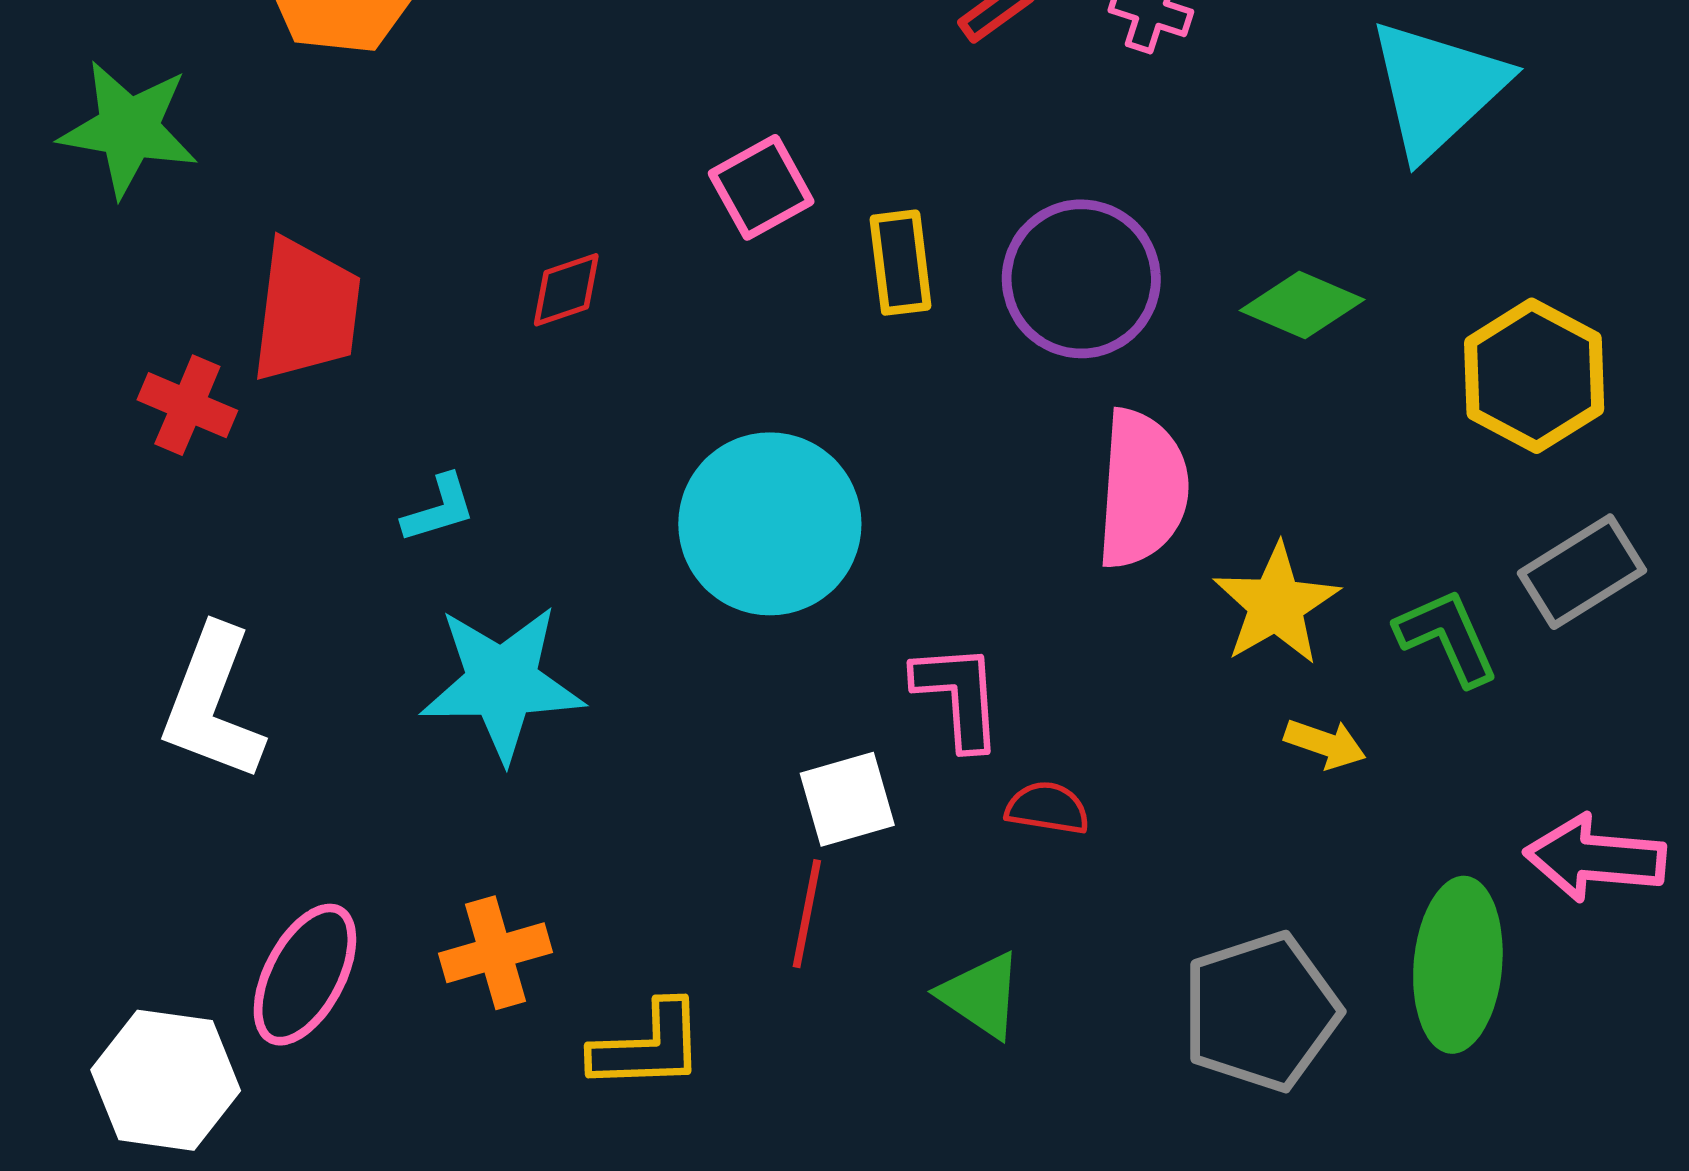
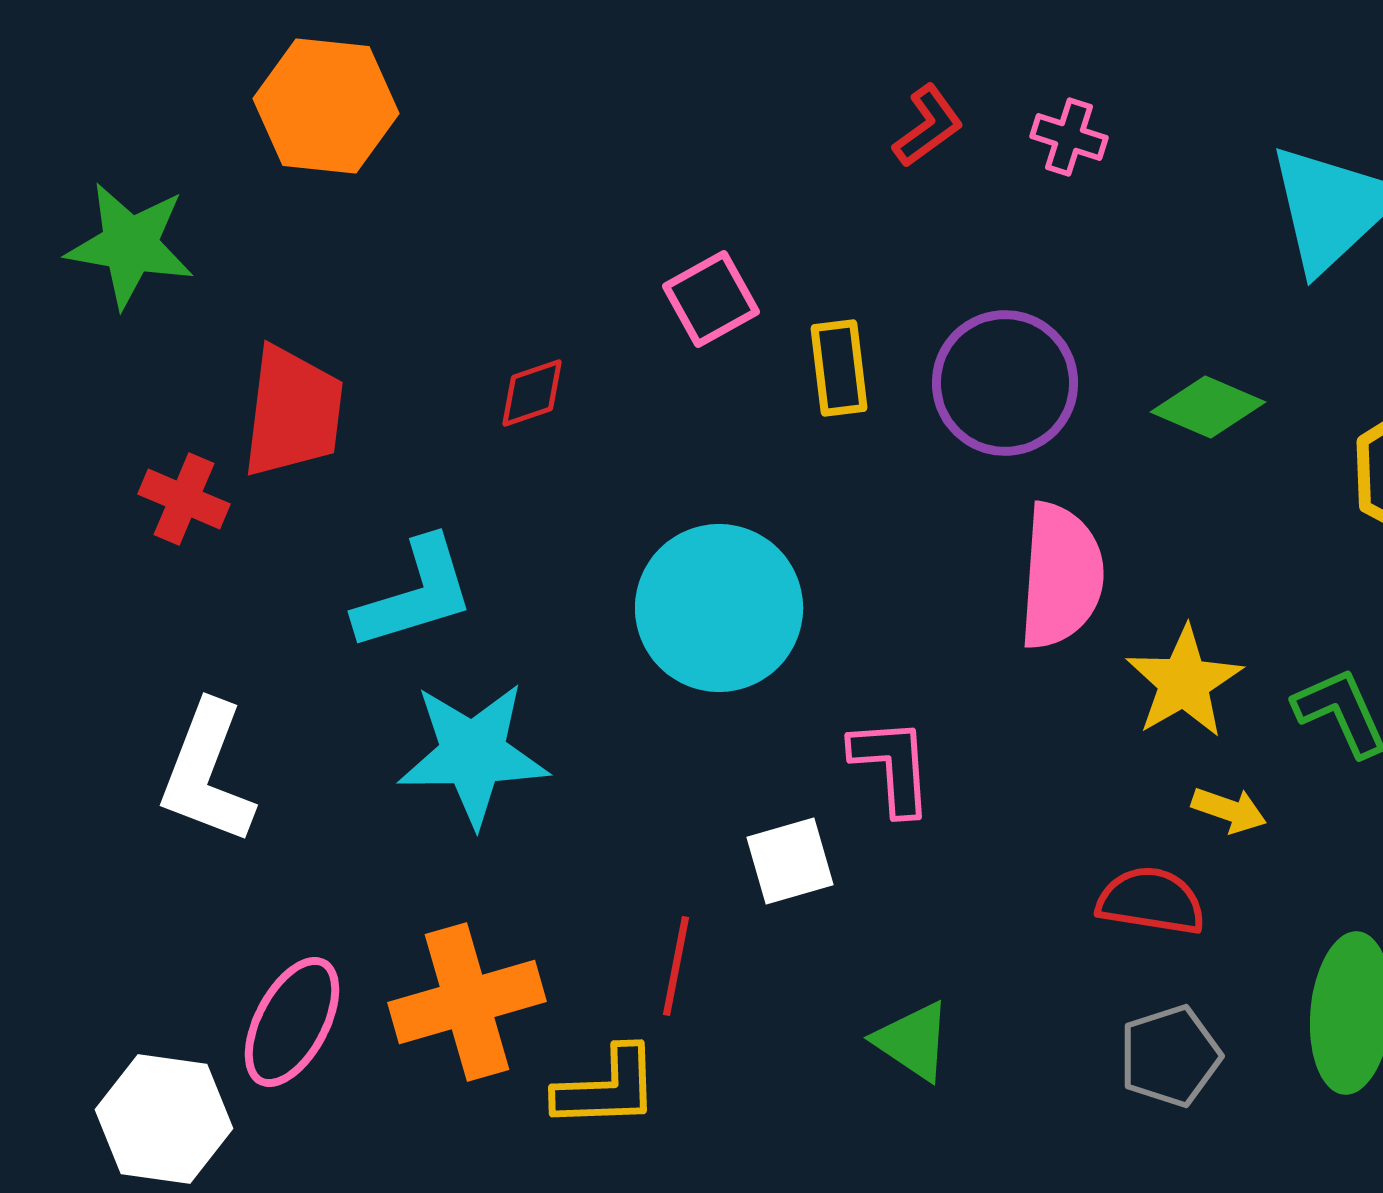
cyan L-shape: (439, 509) -> (415, 594), size x1.8
red semicircle: (1047, 808) -> (1151, 901), moved, size x1.4
red line: (807, 914) -> (676, 966), moved
orange cross: (496, 953) -> (467, 1002), size x1.5
gray pentagon: (1261, 1012) -> (1170, 1056), size x0.7

